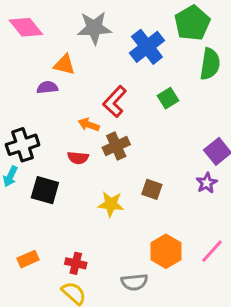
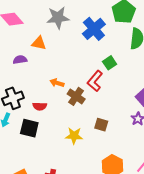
purple semicircle: (47, 87) -> (20, 60), moved
red L-shape: (115, 101) -> (95, 81), moved
brown cross: (116, 146) -> (76, 96), turned -30
red semicircle: (78, 158) -> (40, 106), moved

